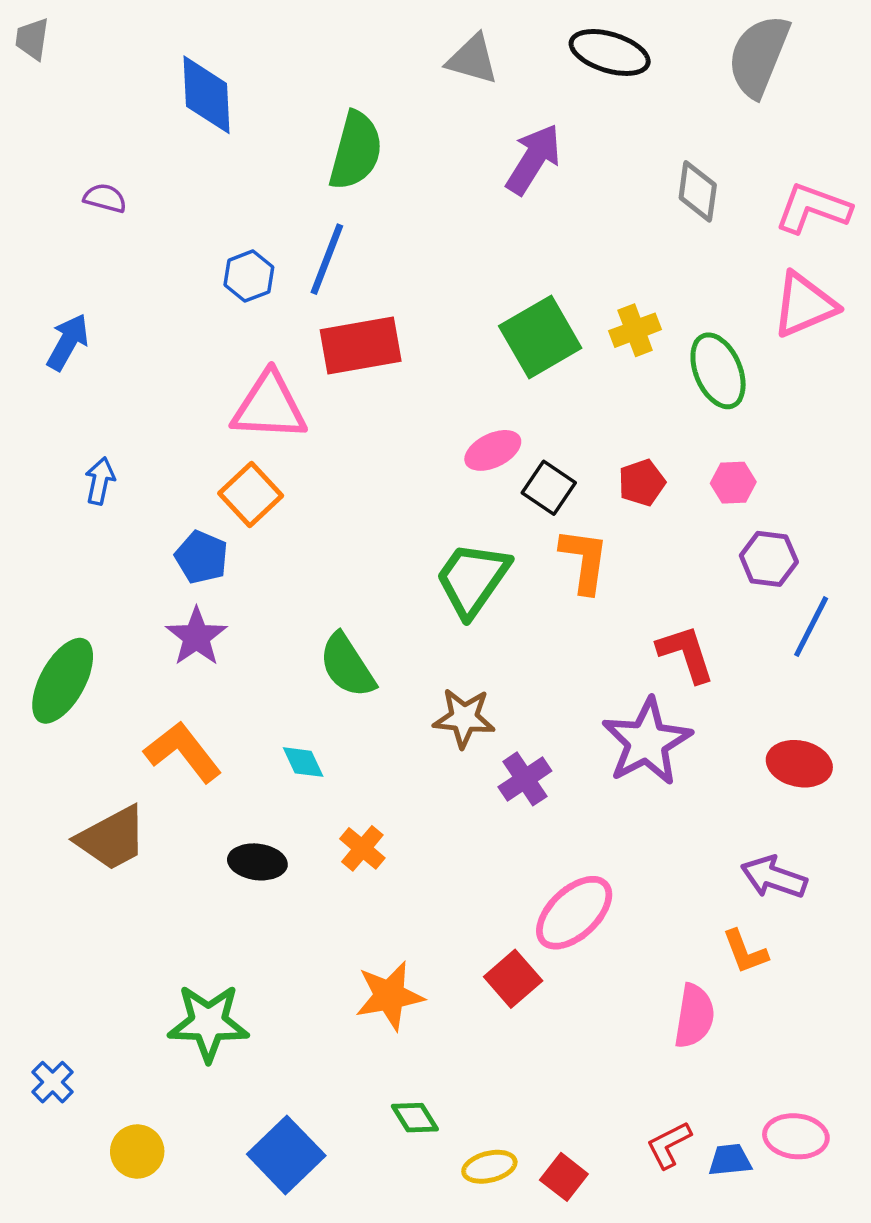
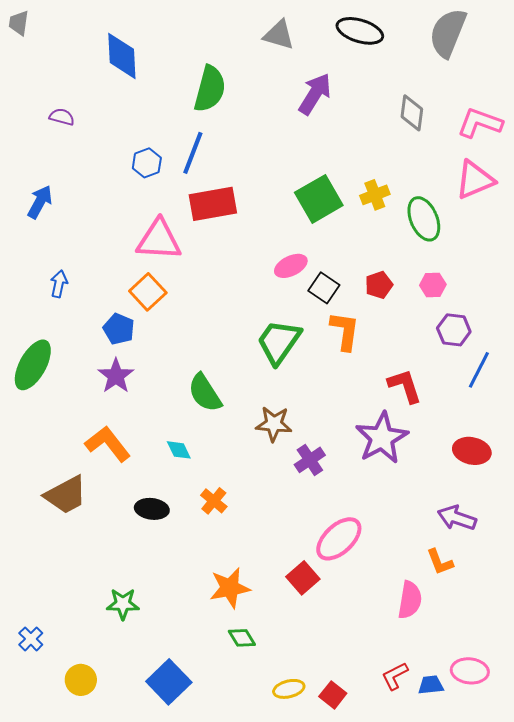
green ellipse: (63, 681) -> (33, 365), moved
green star: (208, 1023) -> (123, 604), size x0.7
green diamond: (415, 1118) -> (242, 638), moved

